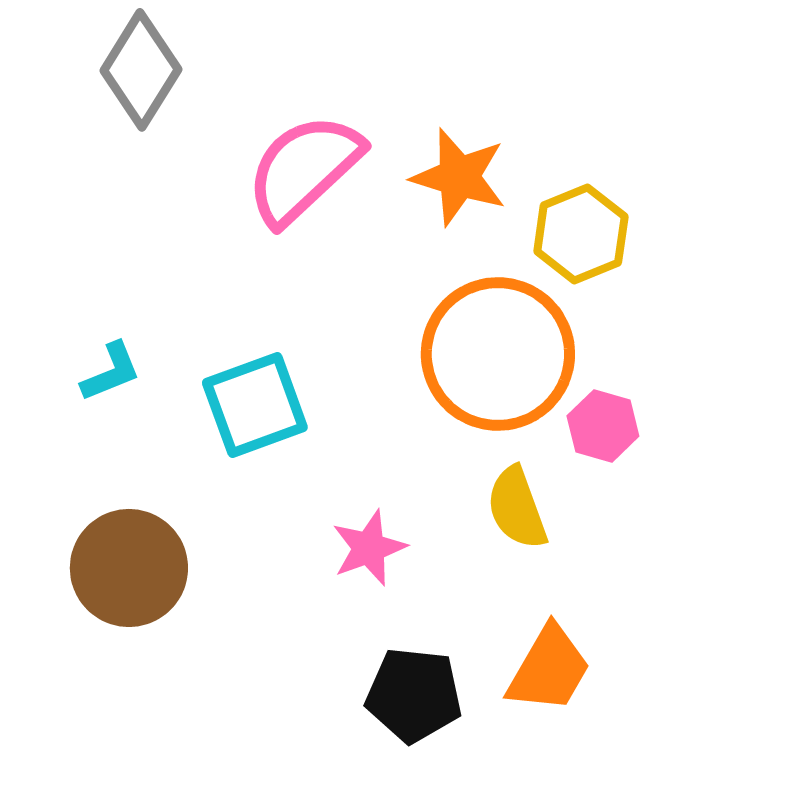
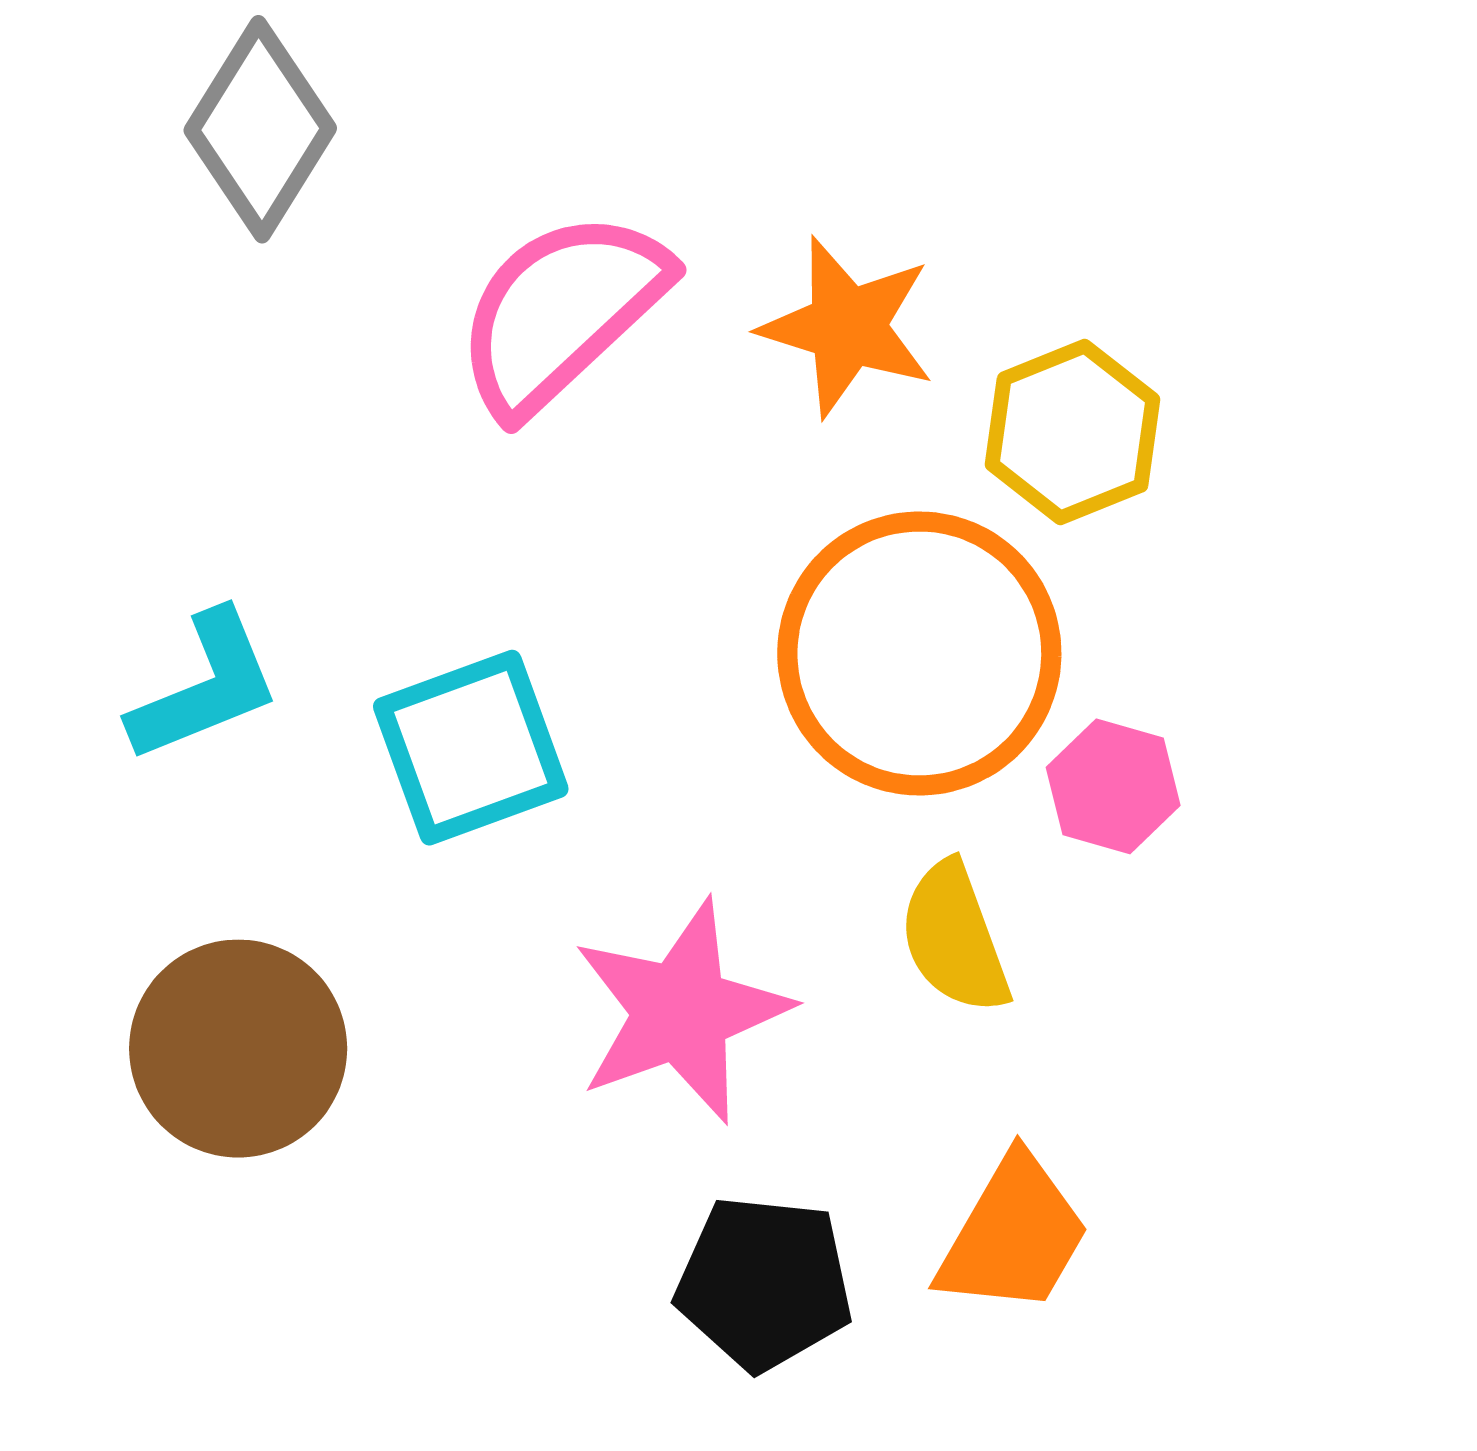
cyan L-shape: (111, 372) -> (205, 687), size x1.4
pink star: (369, 548) -> (681, 1012), size x1.6

